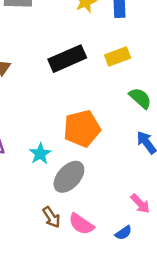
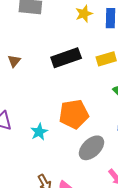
gray ellipse: (69, 177) -> (91, 148), moved

